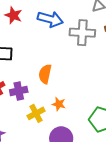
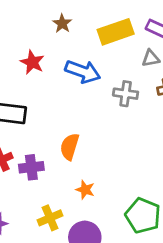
gray cross: (82, 33) -> (126, 94), size x0.7
yellow cross: (36, 113) -> (50, 218), moved

